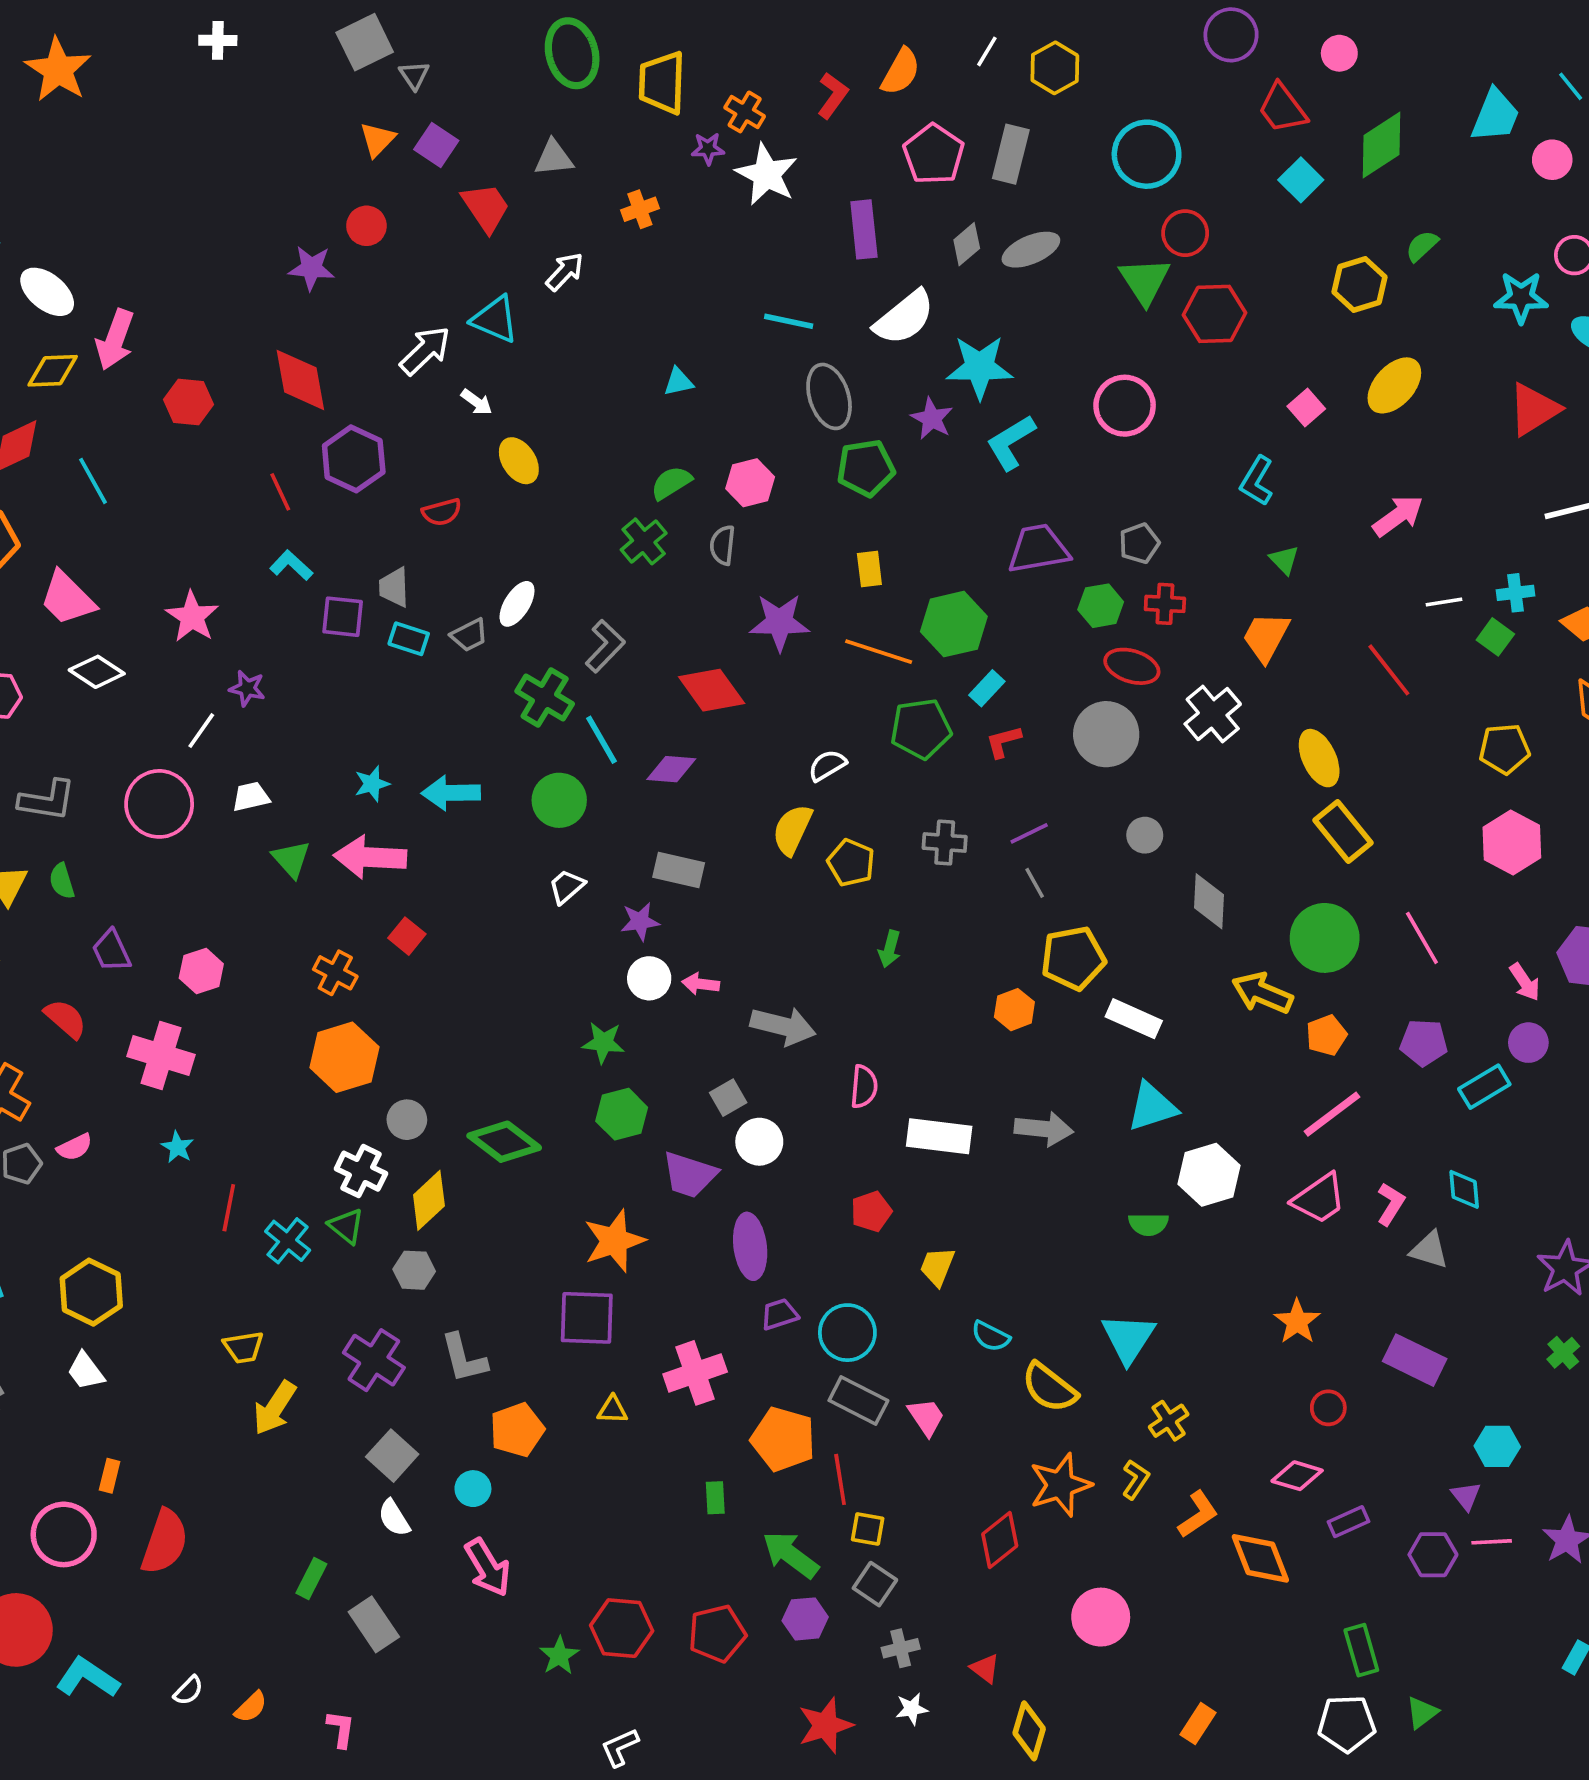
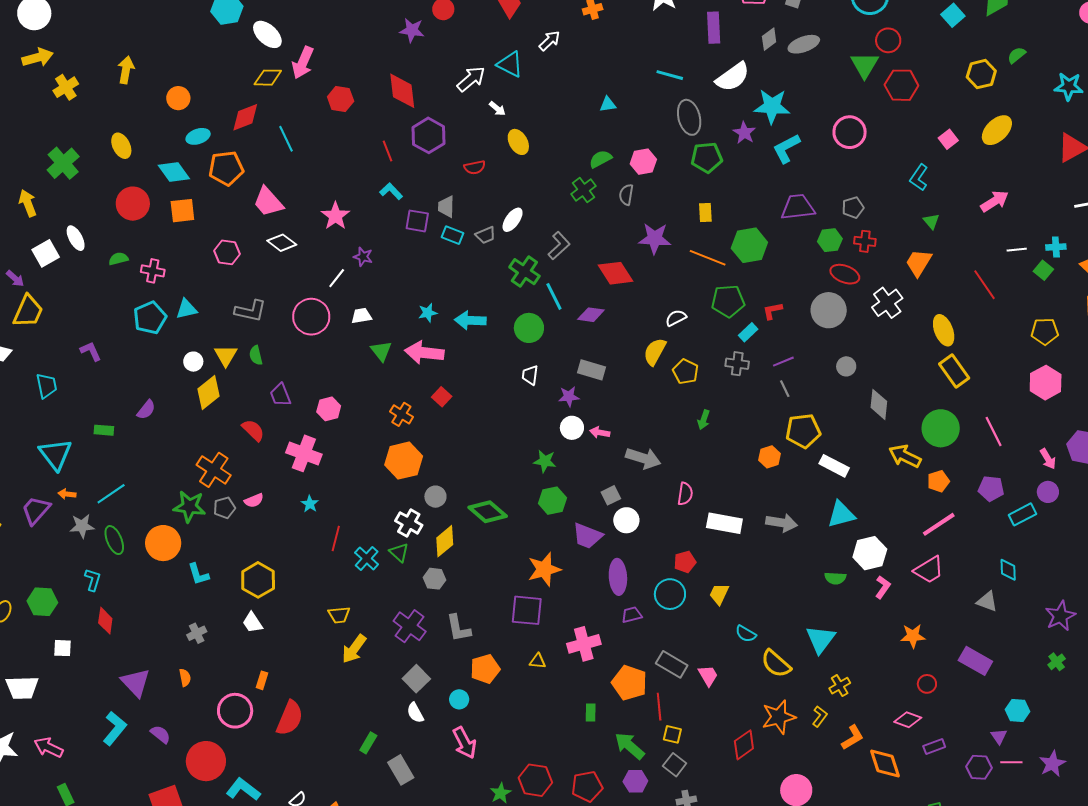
cyan rectangle: (987, 688) -> (748, 332), moved
white trapezoid: (567, 887) -> (530, 375), turned -45
pink L-shape: (1391, 1204) -> (883, 587), moved
orange star: (1297, 1322) -> (913, 636), turned 30
cyan circle: (847, 1333) -> (670, 594), moved

